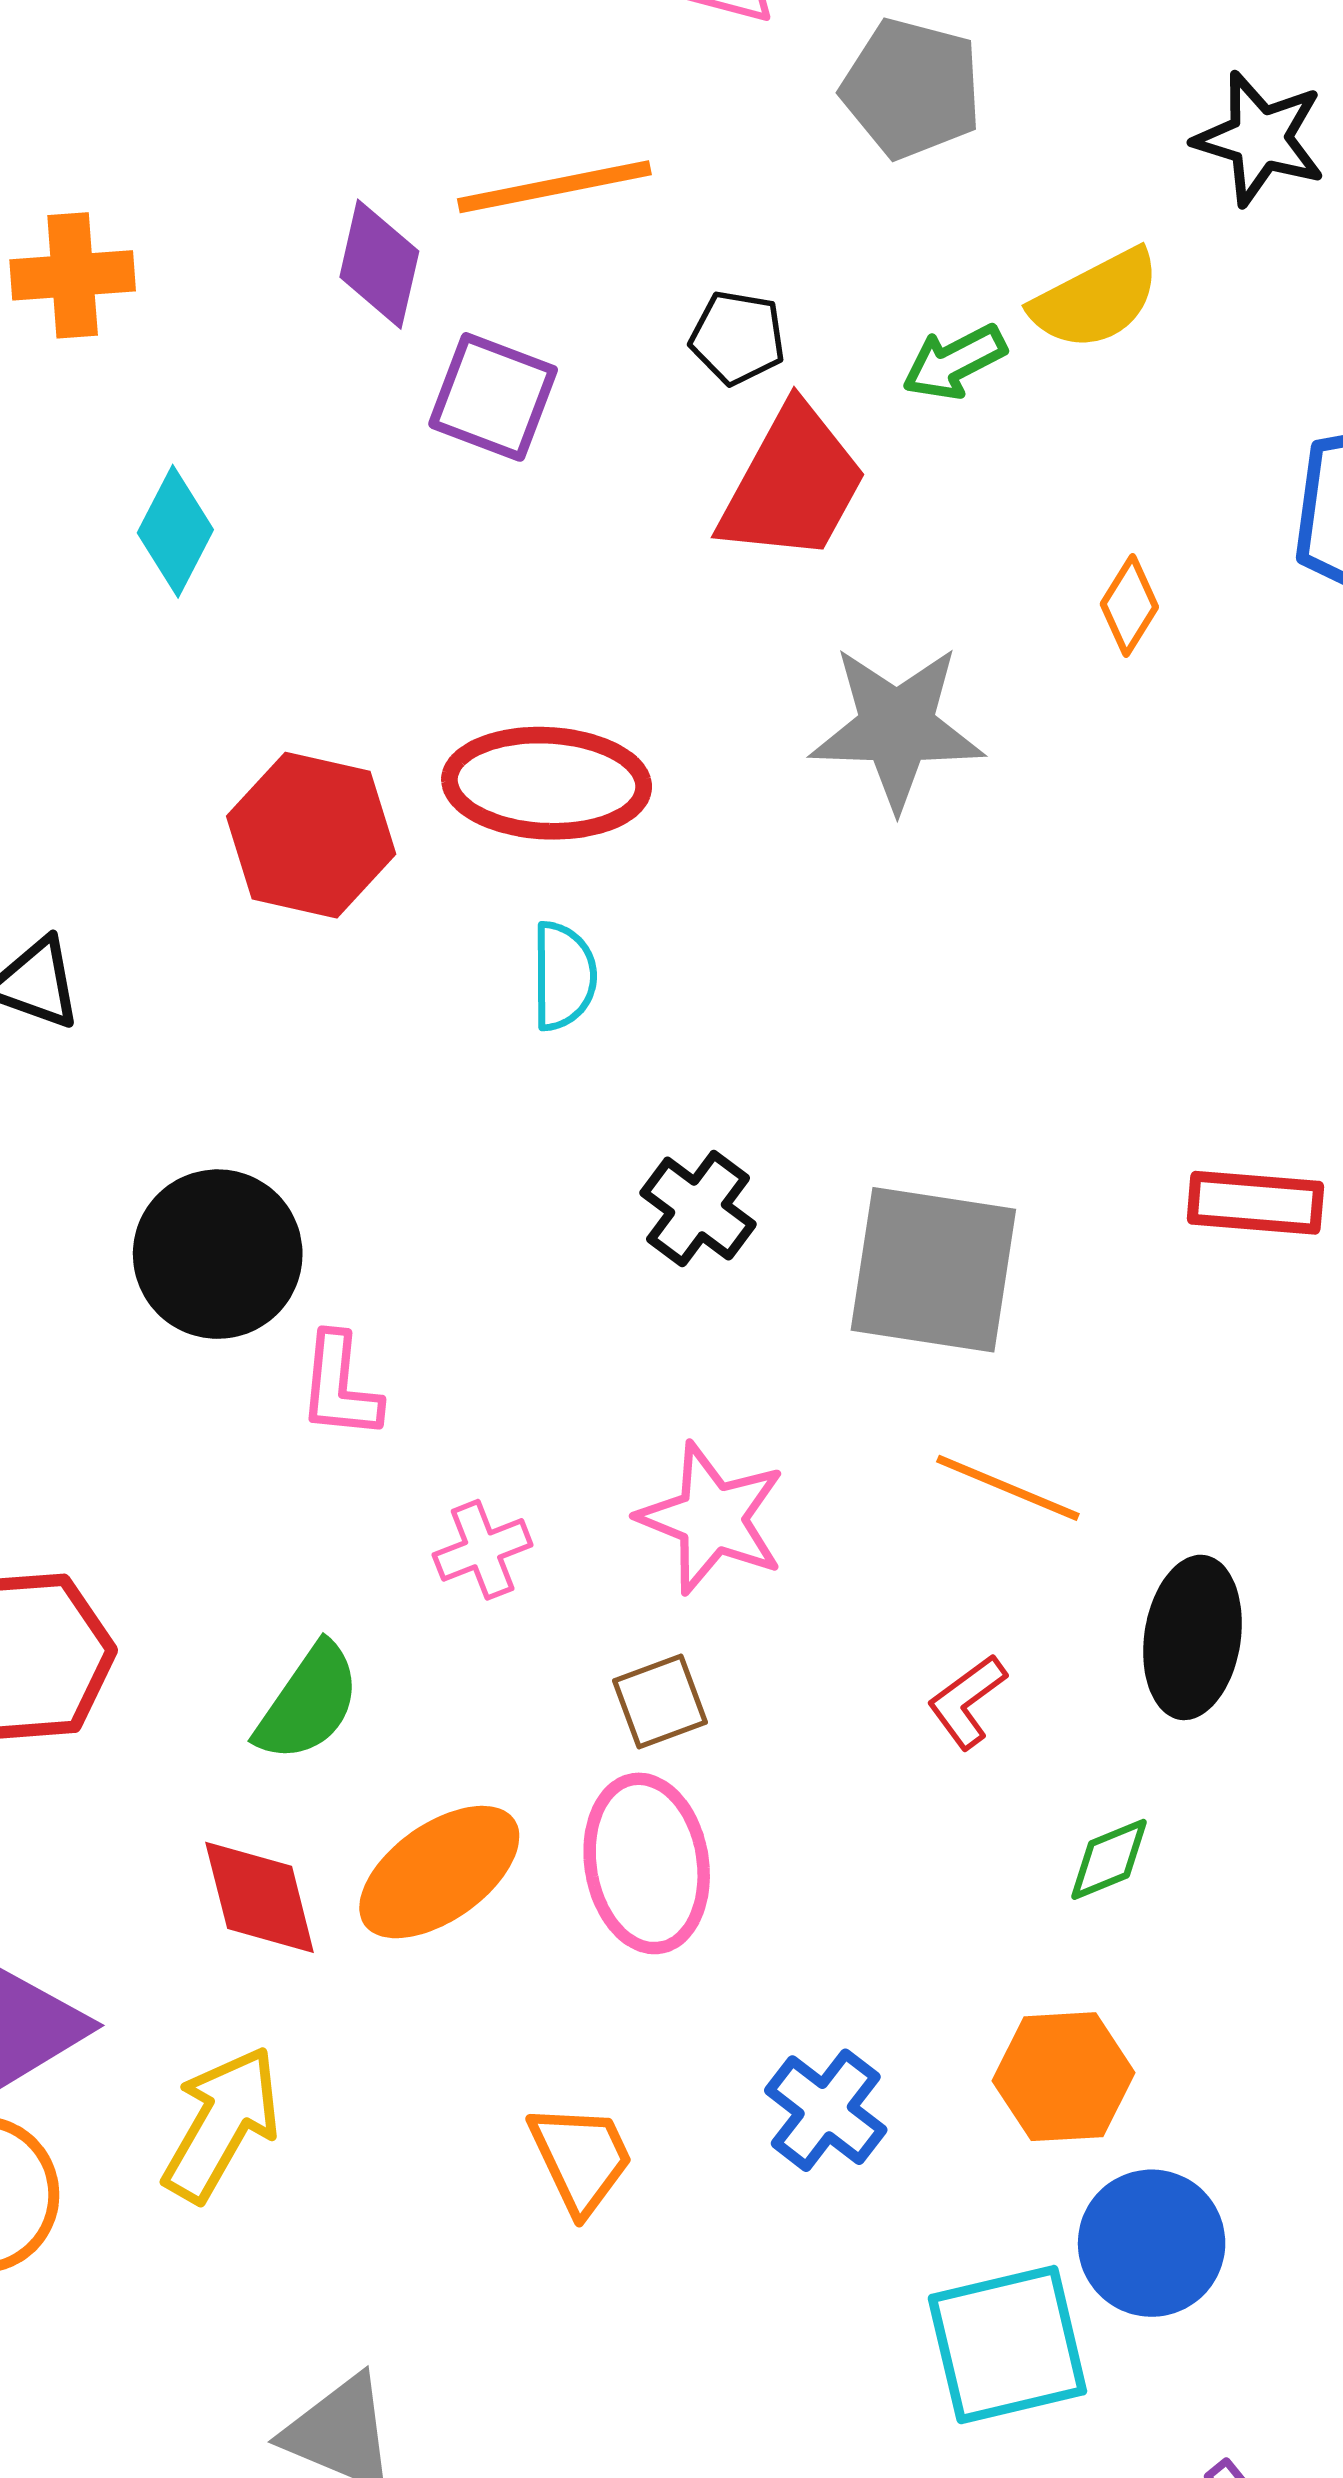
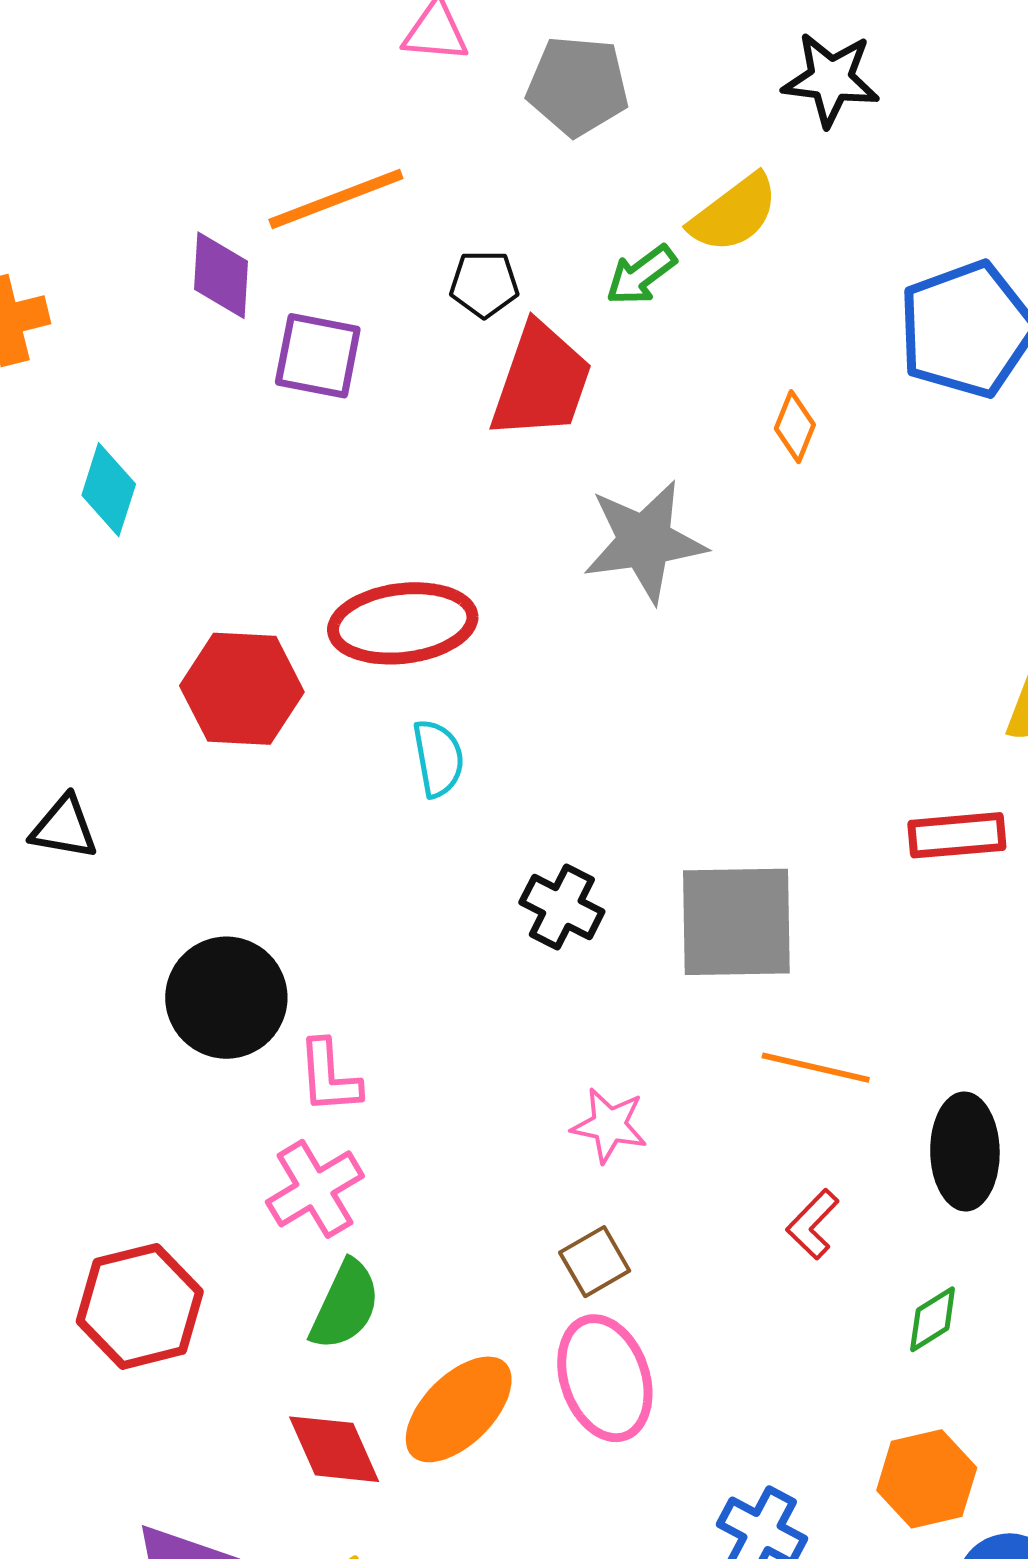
pink star: (712, 1518) -> (609, 1125), size x0.7
pink cross: (483, 1550) -> (315, 1189), moved, size x1.4

